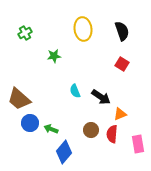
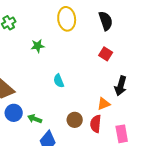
black arrow: (101, 97) -> (121, 86), moved, turned 72

